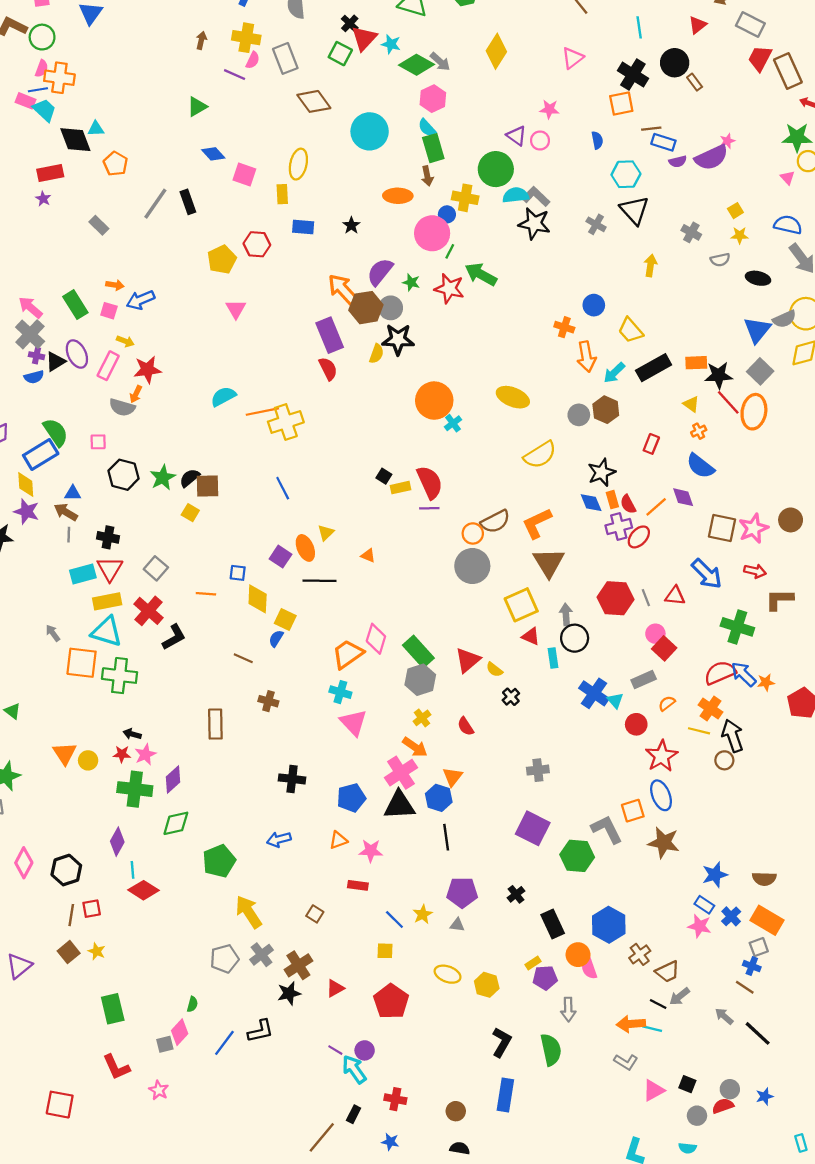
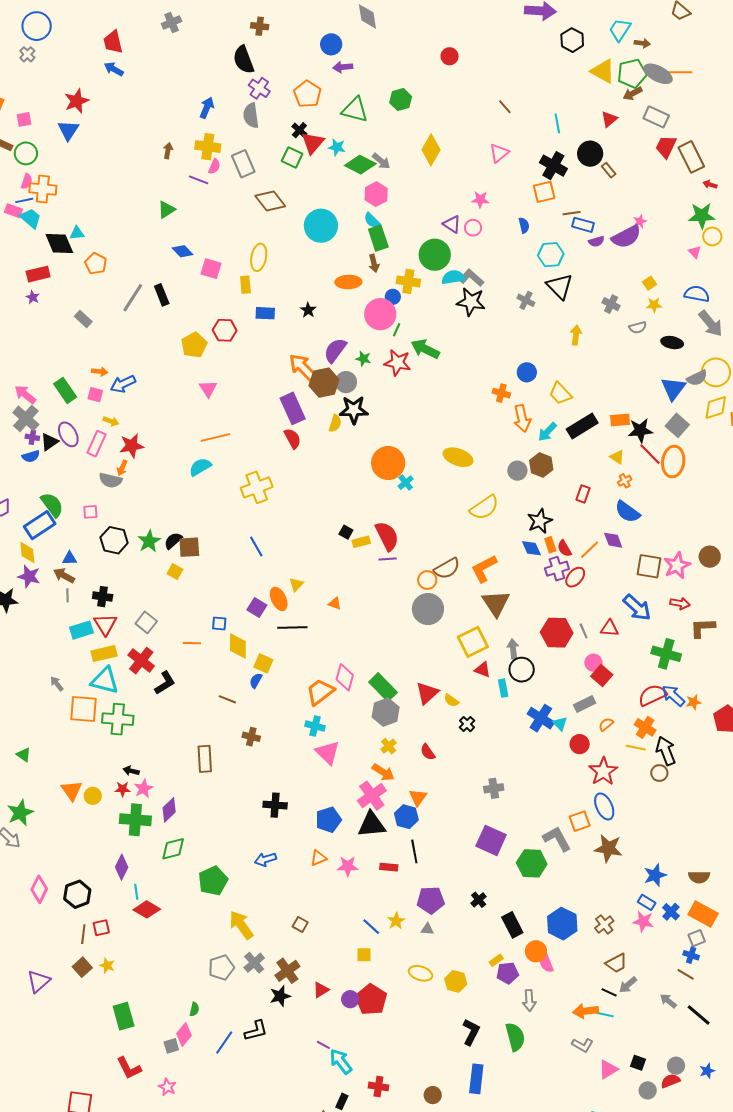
orange line: (262, 412) -> (215, 438), moved
red rectangle: (358, 885) -> (389, 867), moved
brown cross: (640, 954) -> (604, 925), moved
purple circle: (365, 1050) -> (350, 999), moved

